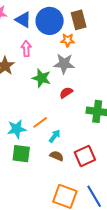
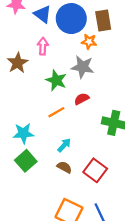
orange line: (40, 122) -> (56, 112), moved
green square: (21, 154) -> (26, 161), turned 36
red square: (85, 156) -> (95, 170), turned -35

